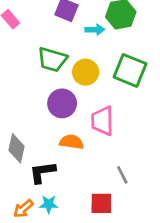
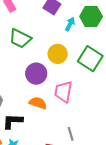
cyan arrow: (95, 30) -> (70, 24), turned -72
green trapezoid: (52, 60) -> (20, 39), moved

